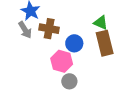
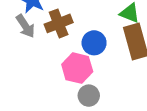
brown cross: (49, 29) -> (59, 23), turned -30

